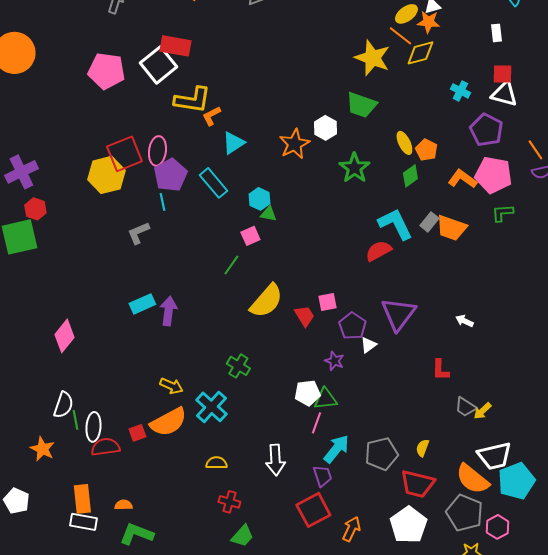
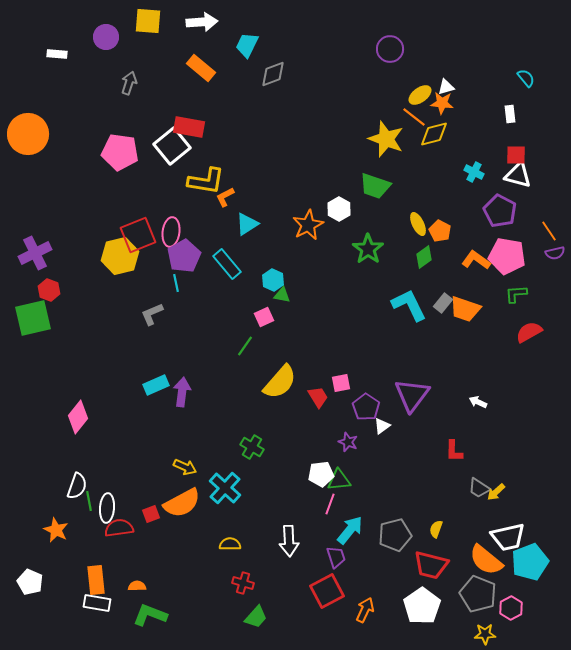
red semicircle: (378, 251) -> (529, 332), moved

